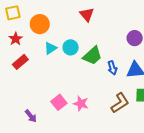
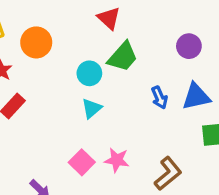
cyan triangle: (51, 48) -> (92, 108), moved
green trapezoid: (92, 56) -> (123, 57), moved
brown L-shape: (120, 103) -> (168, 174), moved

